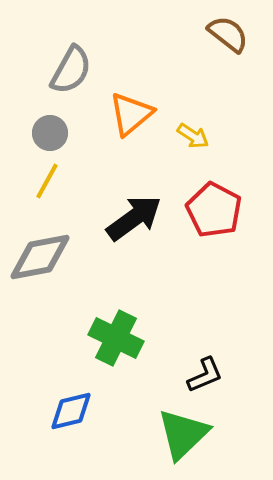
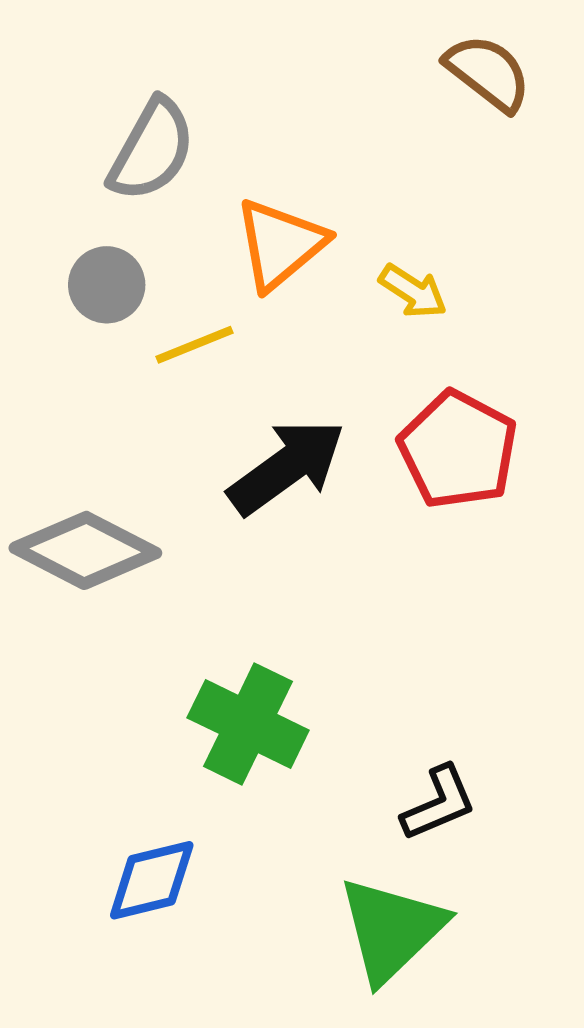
yellow line: (47, 181) -> (195, 345), moved, turned 39
gray diamond: (40, 257) -> (85, 550), turned 38

